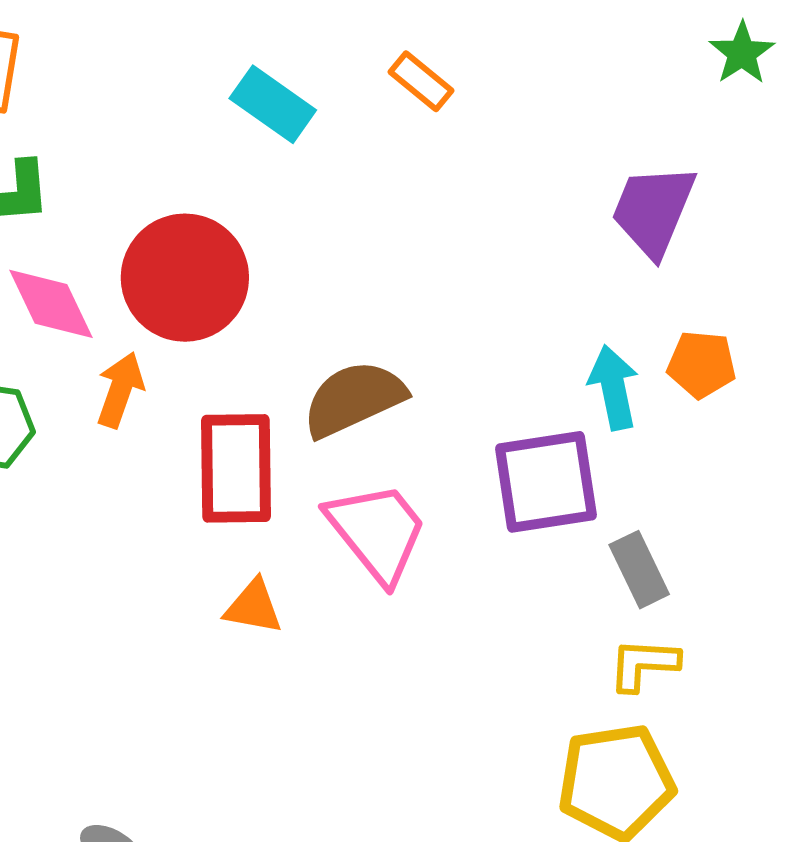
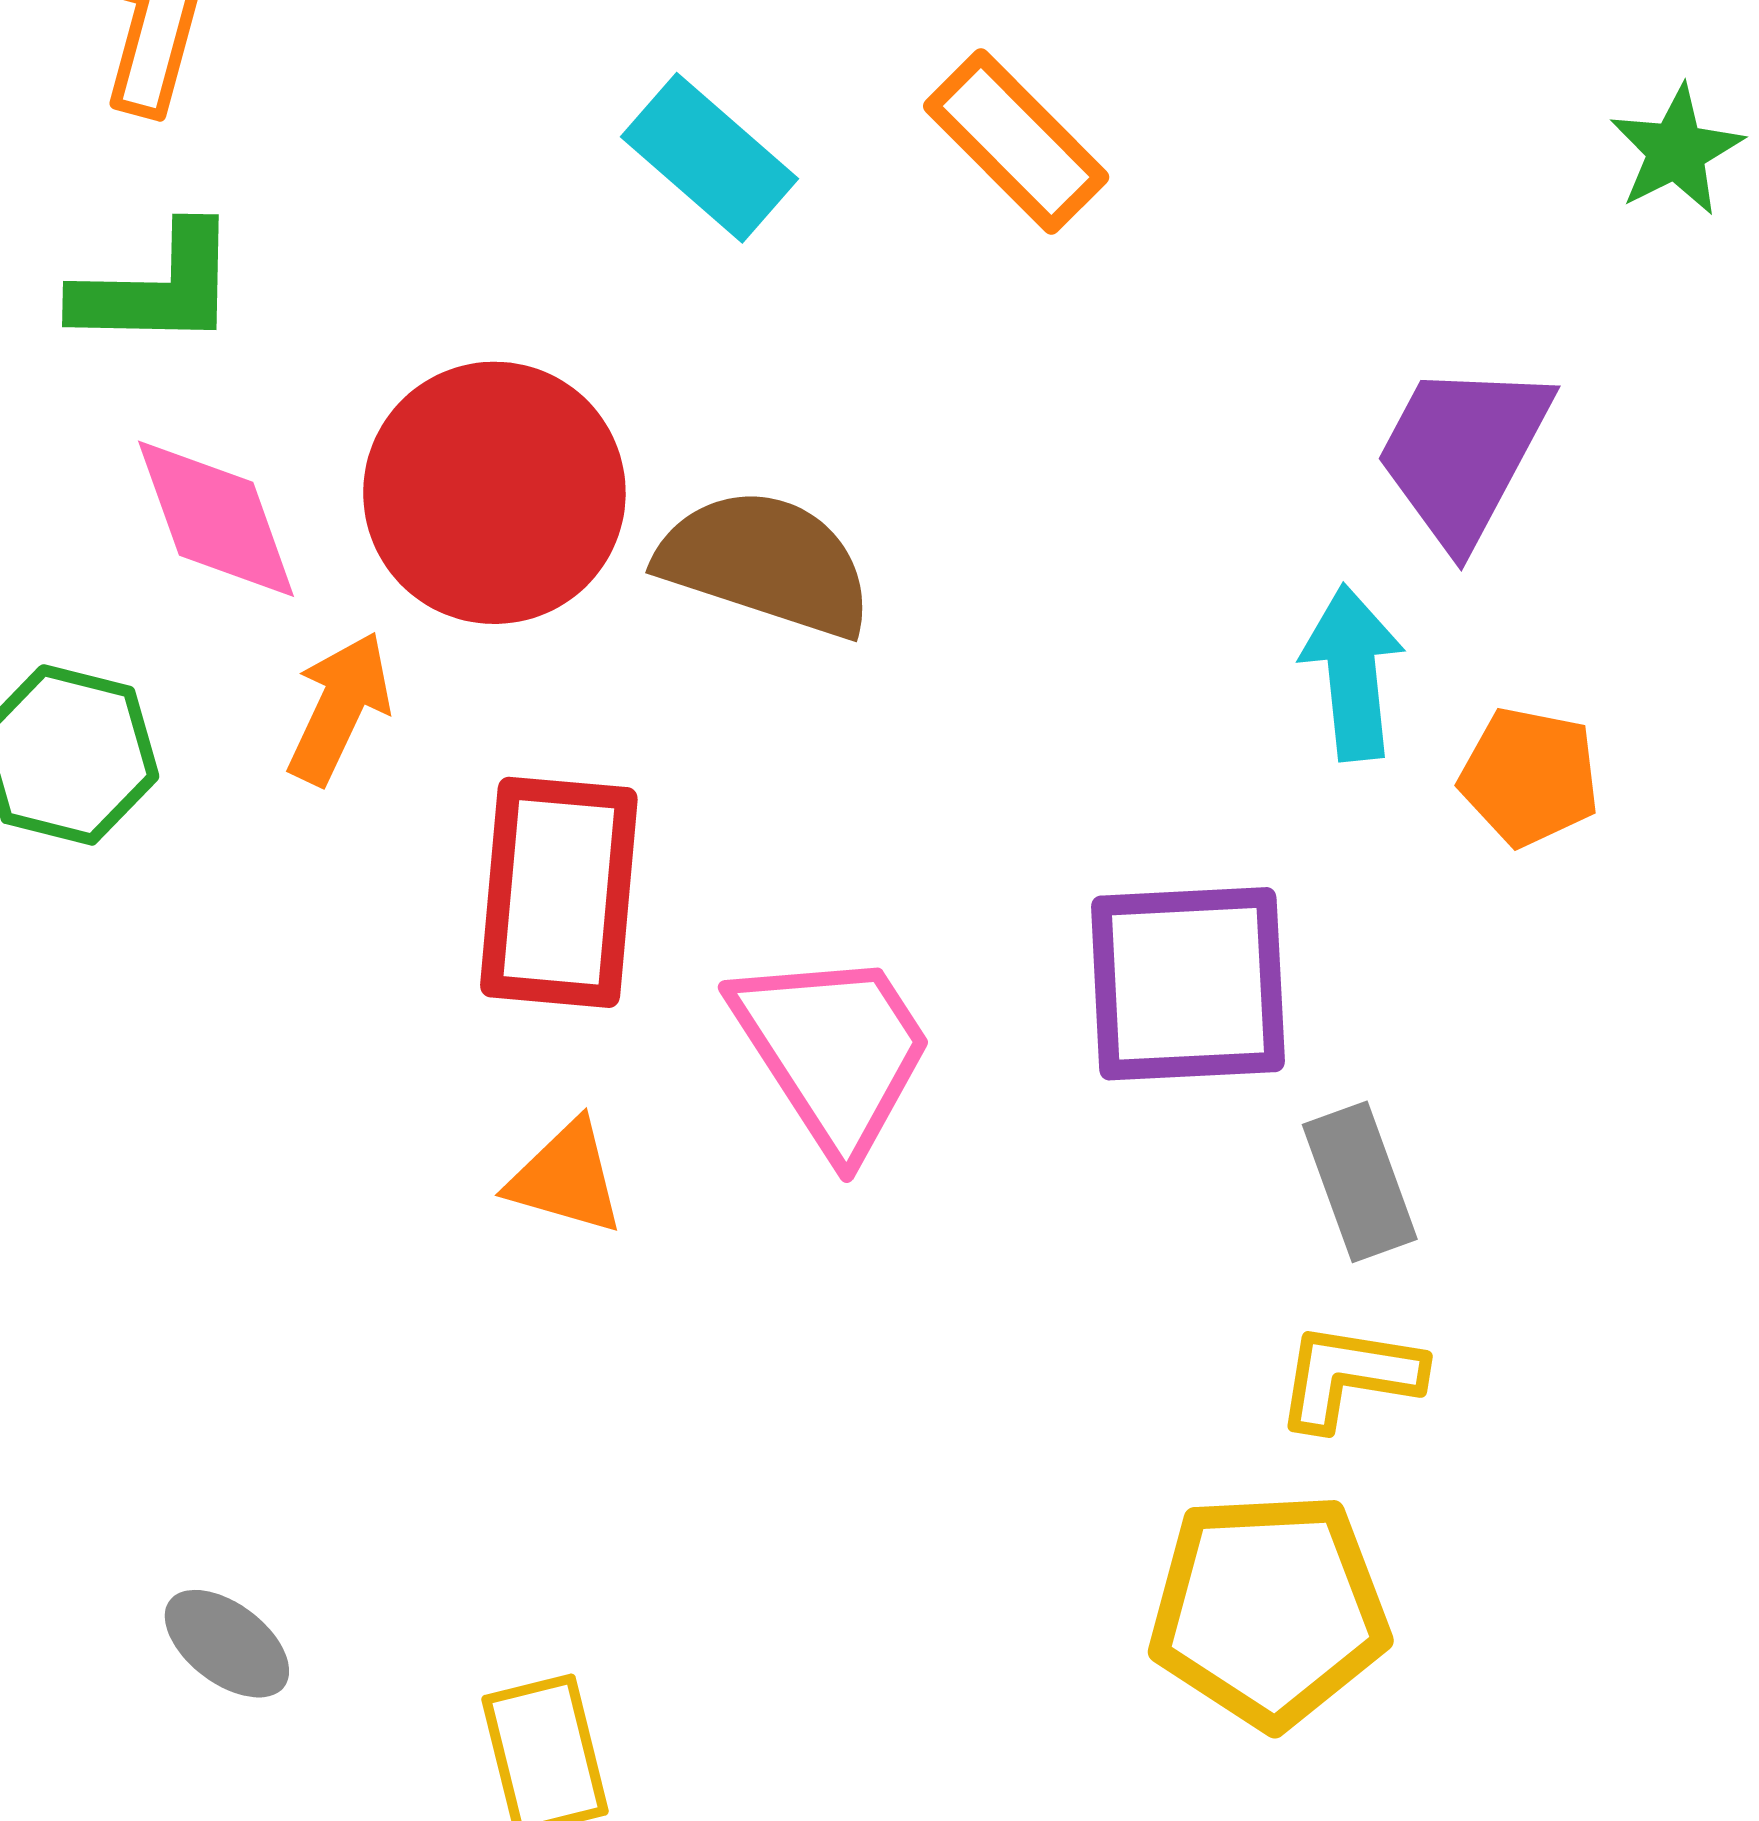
orange rectangle: (421, 81) -> (1016, 142), size x1.4
cyan arrow: (614, 388) -> (1353, 673), moved
brown semicircle: (354, 399) -> (766, 563), moved, turned 37

